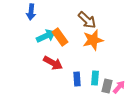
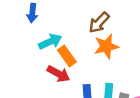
brown arrow: (87, 20) -> (99, 23), turned 90
orange rectangle: (60, 37) -> (67, 56), moved

